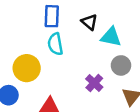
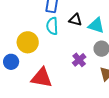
black triangle: (89, 22) -> (75, 20), moved, turned -32

